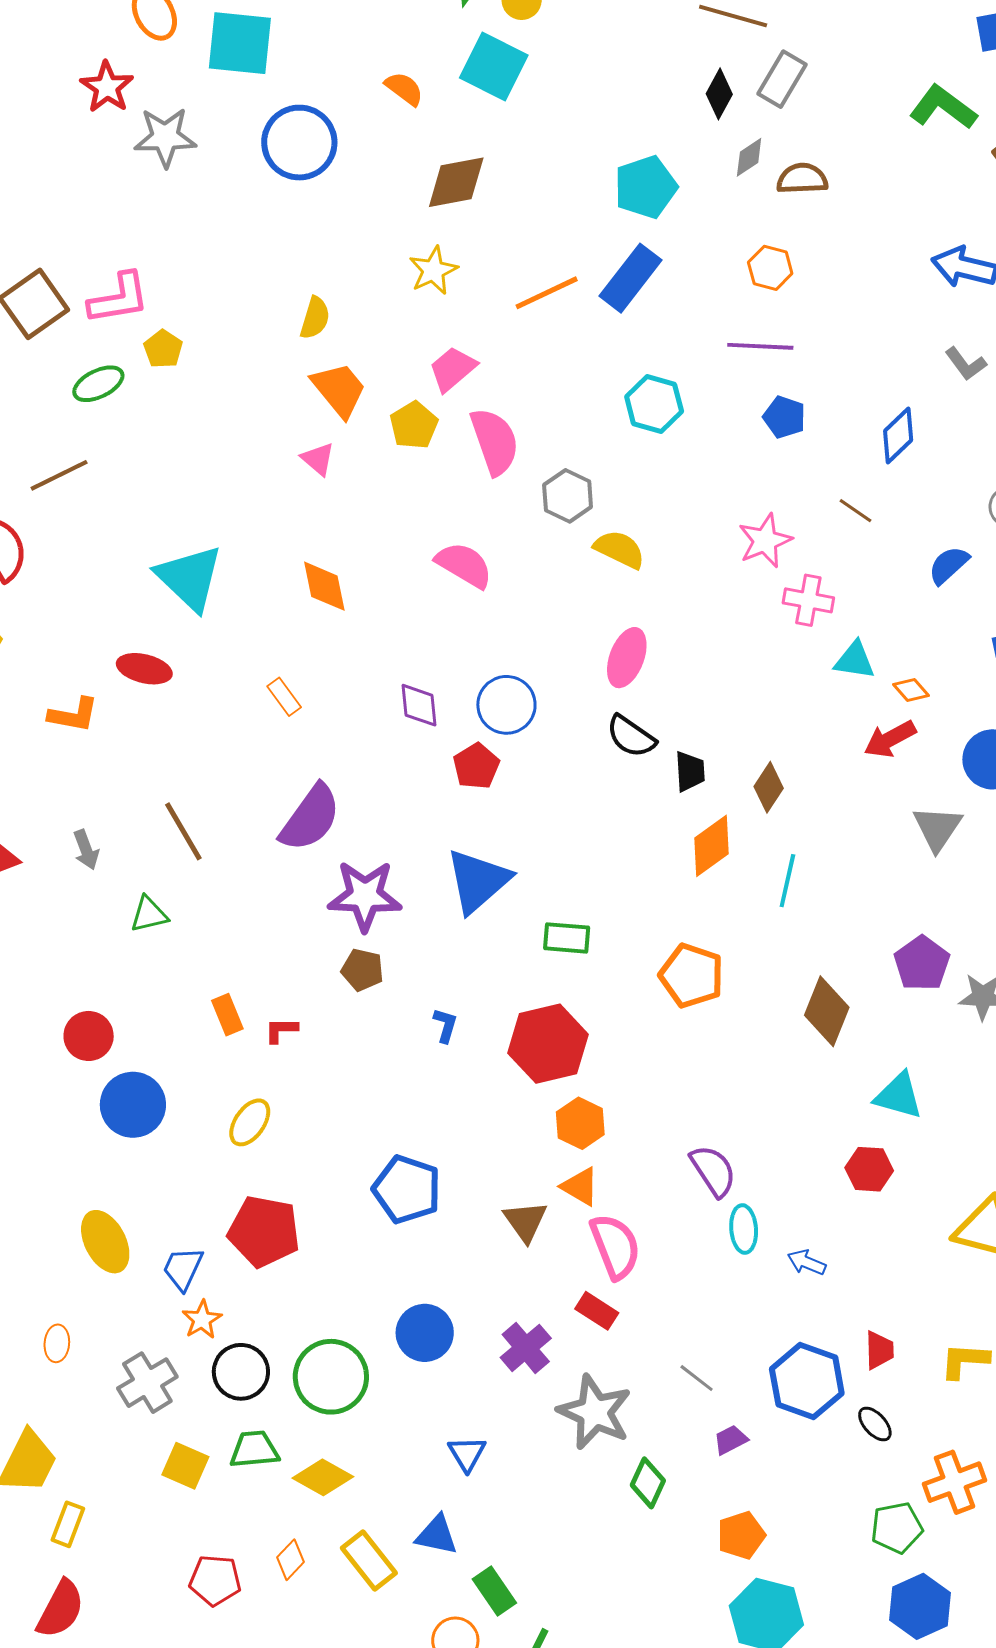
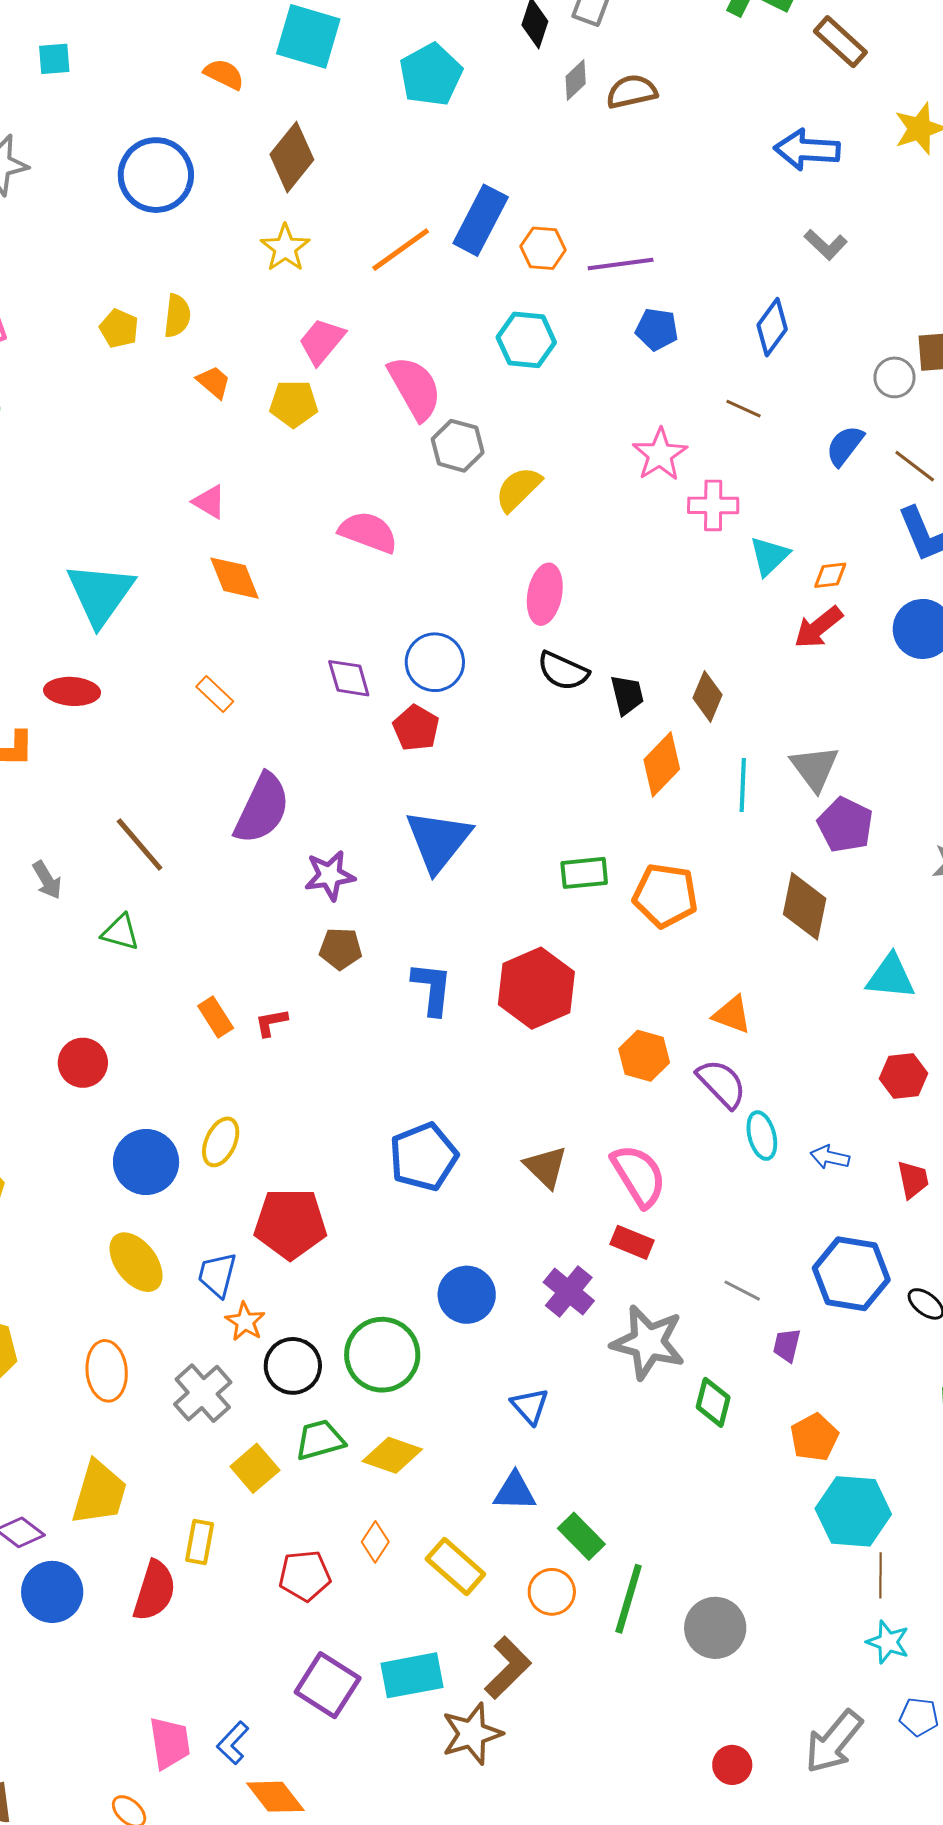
cyan square: (240, 43) -> (54, 59), size x0.5
blue circle: (299, 143) -> (156, 175), moved
brown diamond: (456, 182) -> (292, 157), turned -30
cyan pentagon: (646, 187) -> (431, 75), moved
orange hexagon: (770, 268) -> (543, 248), moved
yellow pentagon: (163, 349) -> (119, 328), moved
orange trapezoid: (339, 390) -> (214, 382), size x0.6
yellow pentagon: (414, 425) -> (294, 404), turned -30
pink semicircle: (495, 441) -> (415, 388), moved
pink triangle: (318, 459) -> (209, 502), moved
yellow semicircle: (620, 549) -> (518, 489), turned -60
cyan triangle: (190, 578) -> (100, 594), turned 32
cyan triangle: (855, 660) -> (769, 556), turned -42
orange diamond: (911, 690) -> (830, 575), turned -45
gray triangle: (937, 828) -> (815, 768), moved
purple star: (365, 896) -> (330, 875), size x0.7
green triangle: (149, 914) -> (121, 932), turned 39
green rectangle: (567, 938) -> (584, 873), moved
purple pentagon: (922, 963) -> (845, 825), moved
blue L-shape: (445, 1025) -> (432, 989), size x1.6
blue circle: (133, 1105) -> (146, 1162), moved
yellow ellipse: (250, 1122) -> (221, 1142), moved
orange hexagon: (580, 1123) -> (644, 1056), moved
red hexagon: (869, 1169) -> (904, 1076), moved
orange triangle: (580, 1187) -> (732, 1015), moved
blue pentagon: (407, 1189) -> (423, 1157), turned -30
orange ellipse: (57, 1343) -> (107, 1371), size x1.6
red trapezoid: (879, 1350) -> (913, 1180), moved
purple trapezoid: (731, 1440) -> (787, 1345), turned -39
yellow square: (185, 1466) -> (255, 1468), turned 36
yellow rectangle: (68, 1524) -> (200, 1542), moved
yellow rectangle: (369, 1560) -> (455, 1566), moved
red semicircle: (60, 1609) -> (154, 1591), moved

